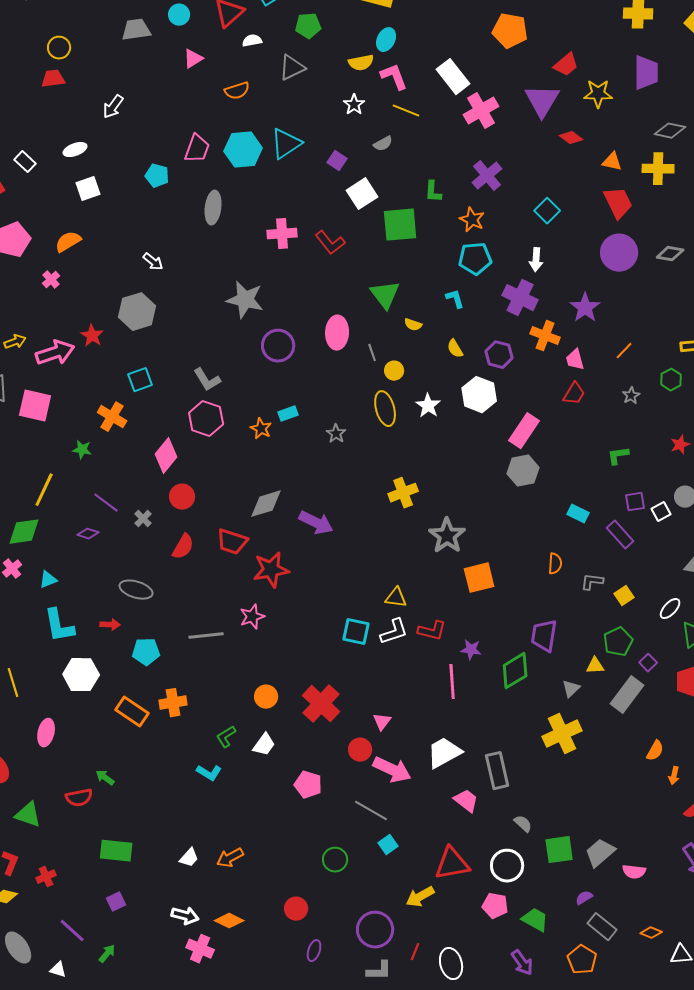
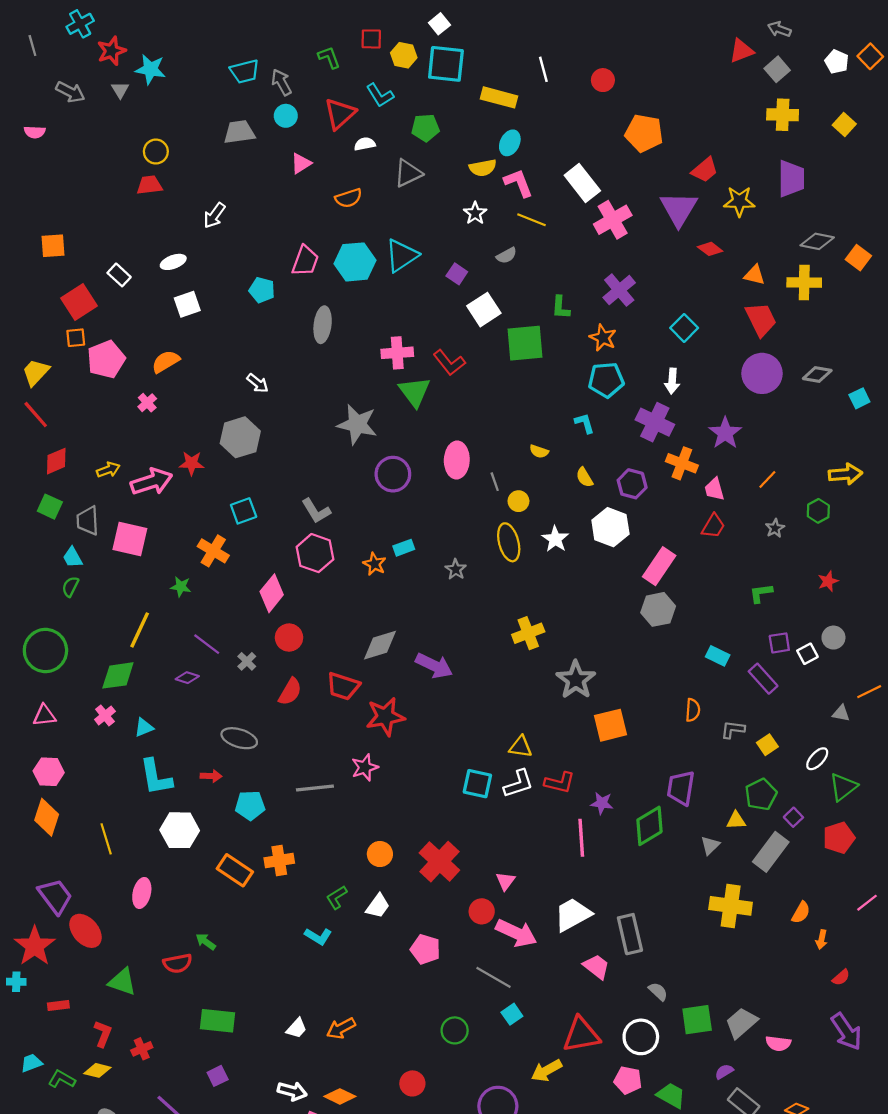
green triangle: (385, 295) -> (415, 392), moved
red star: (92, 336) -> (192, 463), turned -30
yellow cross: (562, 734) -> (731, 906), moved, turned 33

